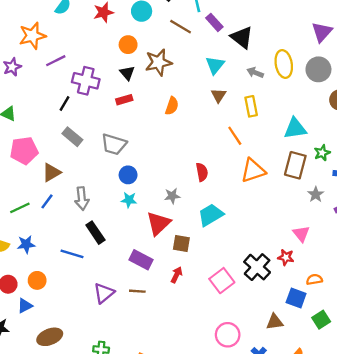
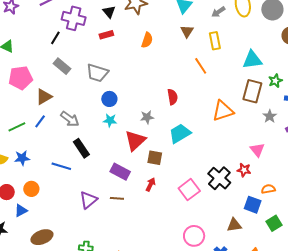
gray arrow: (255, 73) -> (218, 12), turned -56
orange triangle: (253, 171) -> (223, 111), moved
gray arrow: (82, 199) -> (70, 119), turned -48

